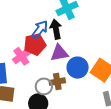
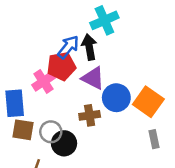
purple triangle: (59, 53) -> (93, 78), turned 36
gray circle: (44, 86) -> (51, 132), moved

